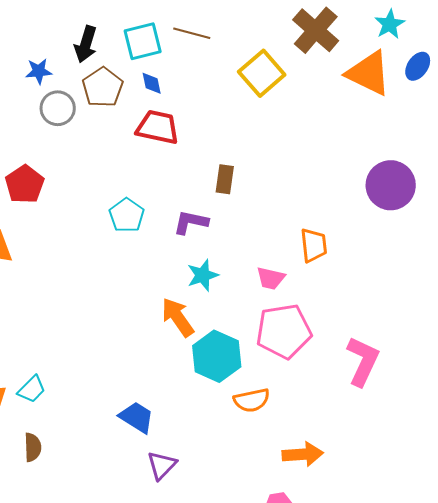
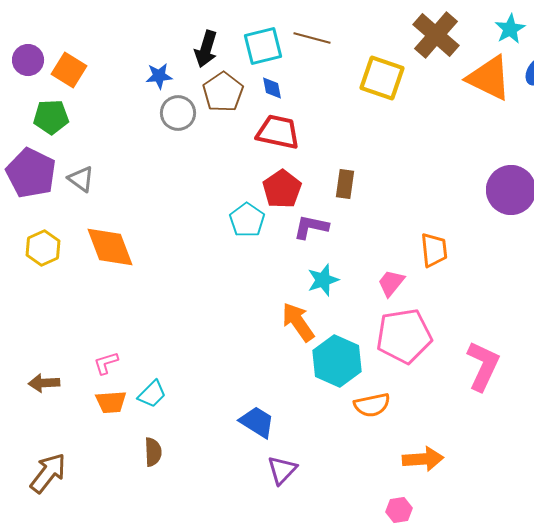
yellow square: (262, 73) -> (382, 78), turned -30
red pentagon: (25, 184) -> (282, 189), moved
pink trapezoid: (271, 278) -> (391, 283), turned 116

